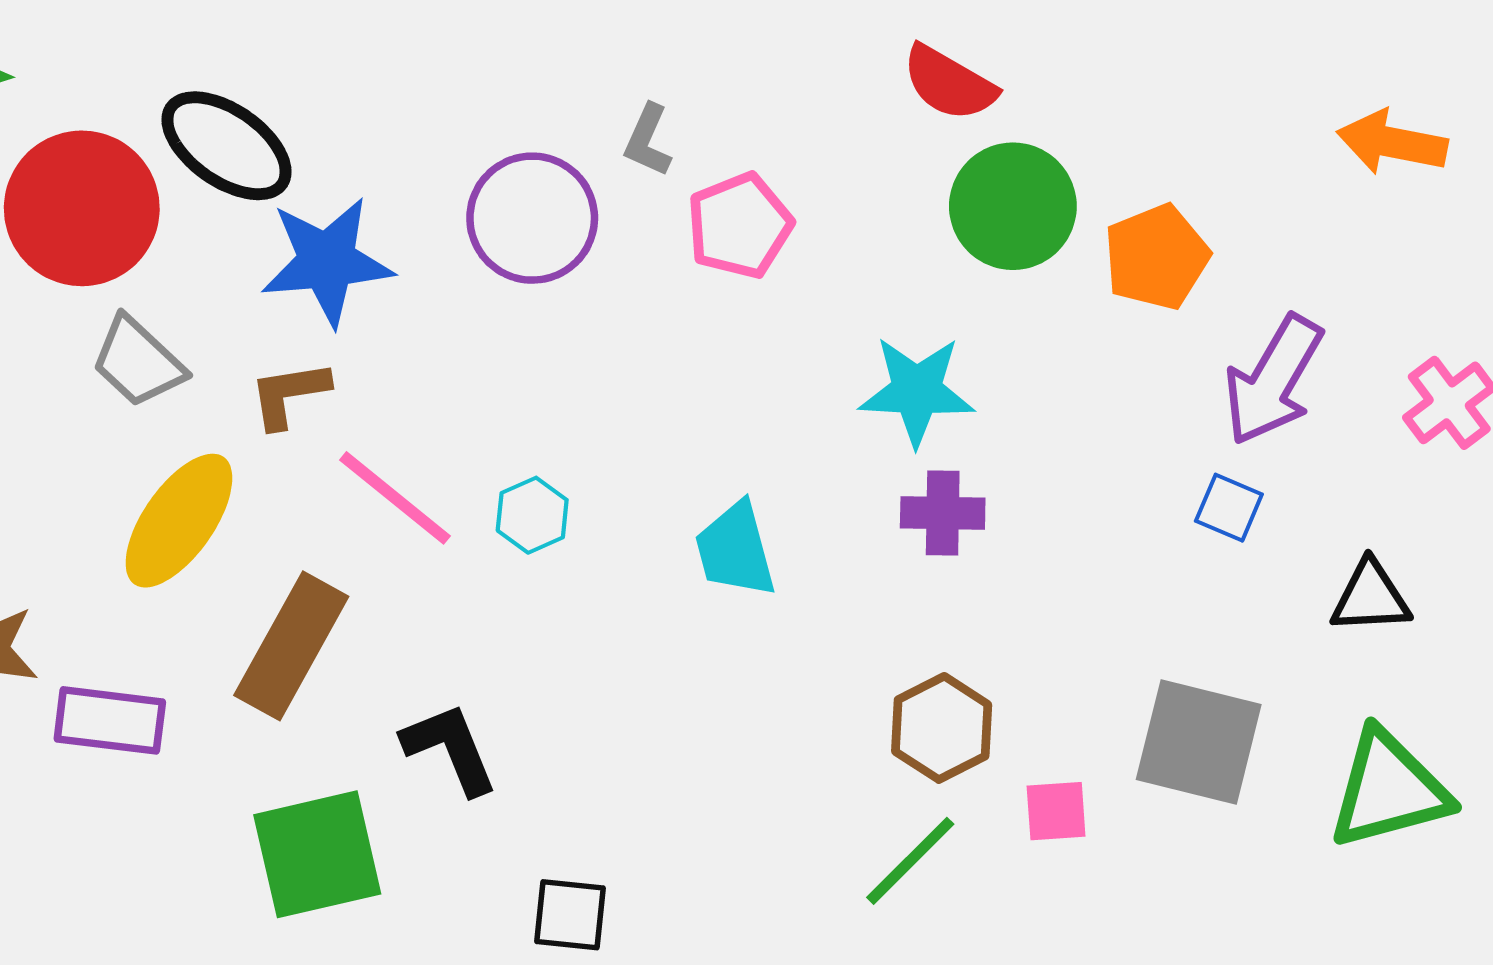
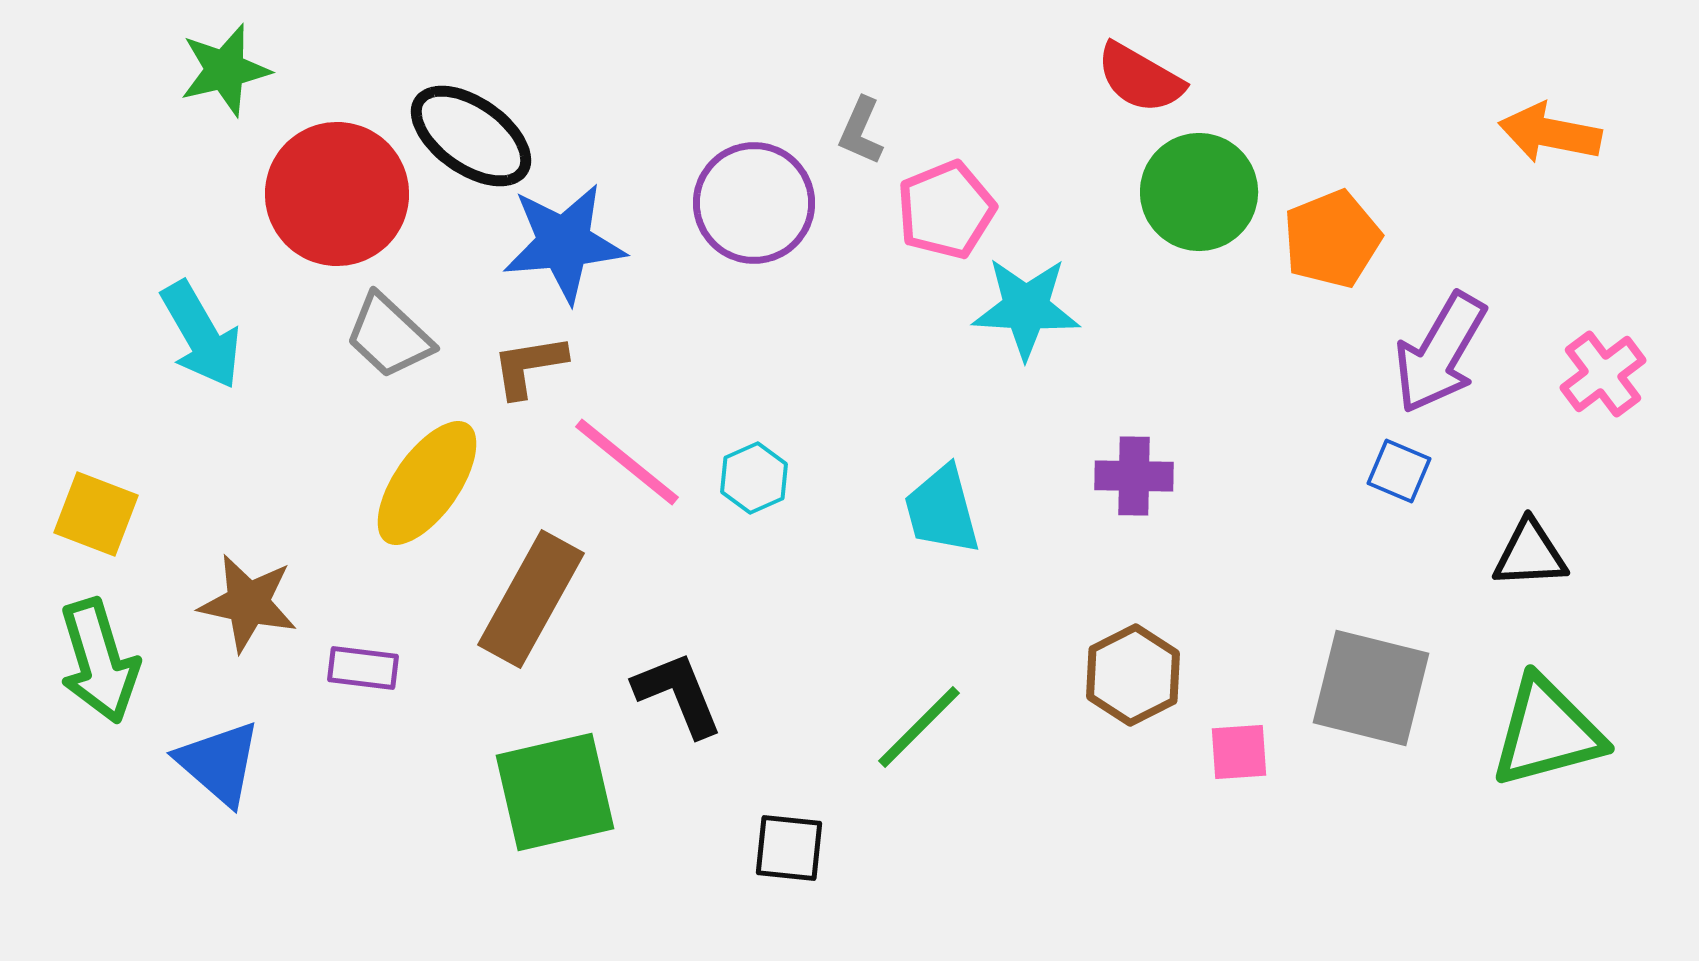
cyan star: (917, 391) -> (1026, 308), moved
purple rectangle: (110, 720) -> (363, 668), size x0.7
green line: (910, 861) -> (919, 727), moved

